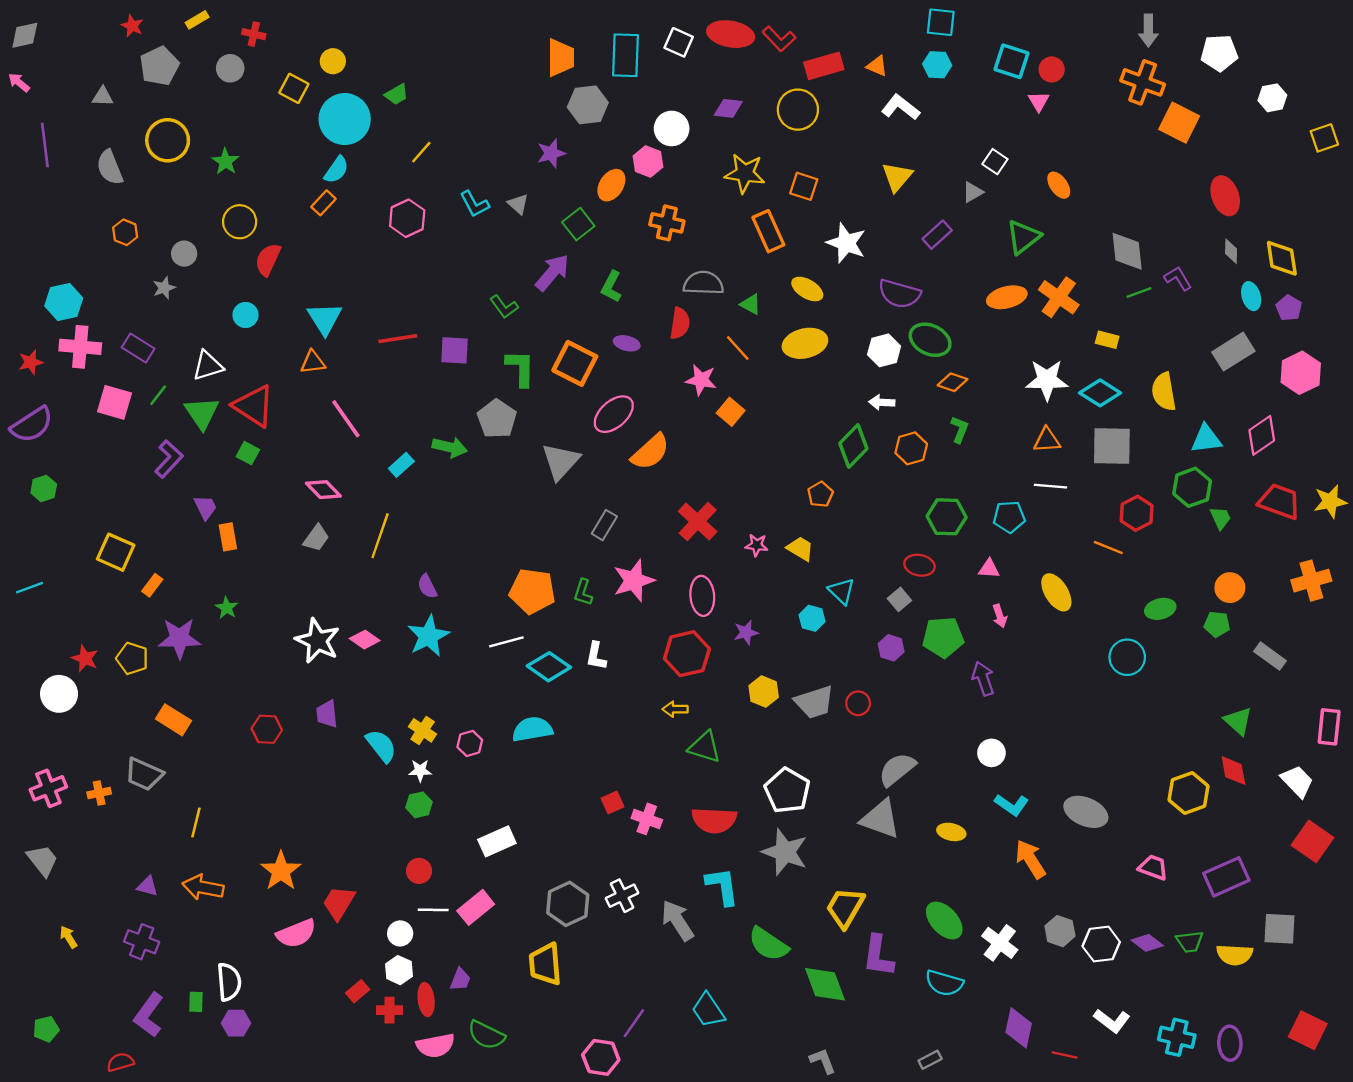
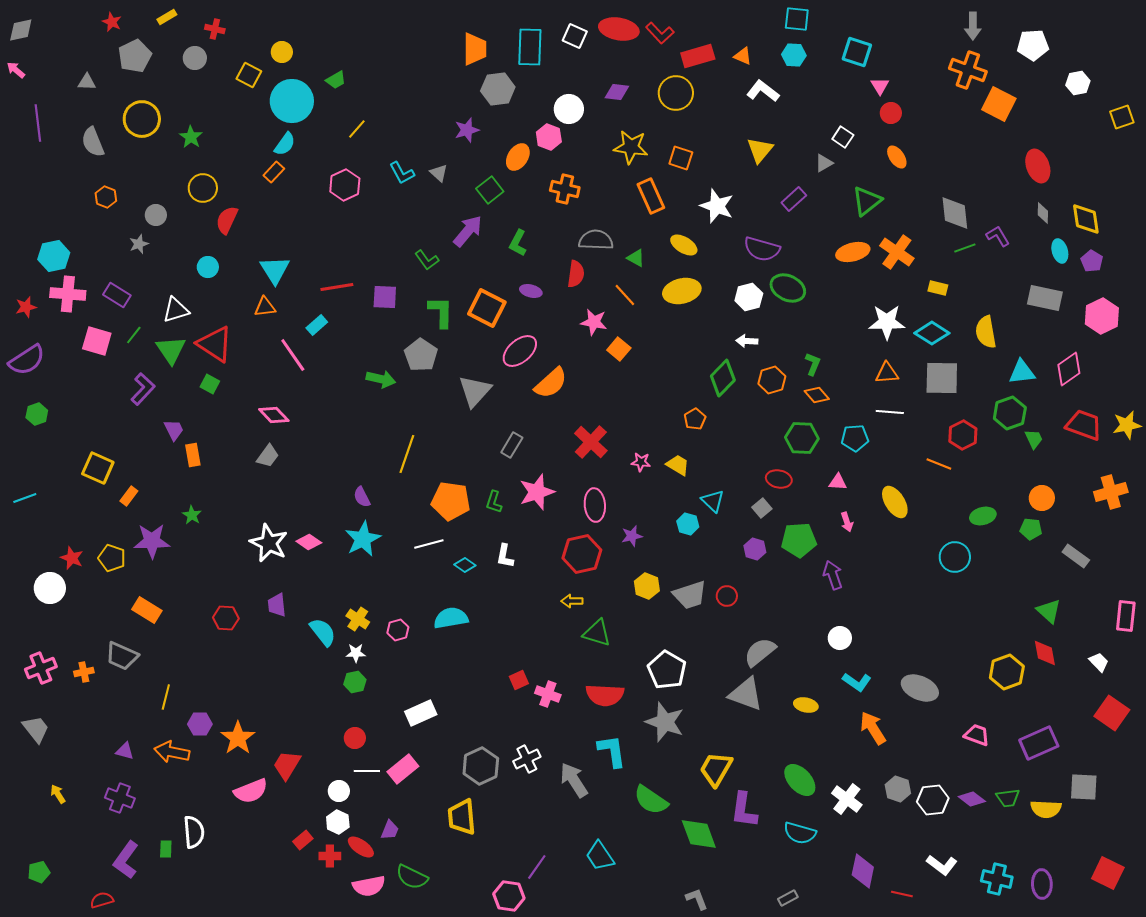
red circle: (1052, 69) -> (891, 113), moved
gray rectangle: (1233, 352) -> (1045, 298), turned 44
orange diamond: (953, 382) -> (817, 395), moved, turned 30
cyan rectangle: (401, 465) -> (317, 325), moved
yellow line: (380, 536) -> (407, 454), moved
cyan diamond: (549, 667) -> (465, 565), size x0.6
white trapezoid: (1297, 781) -> (1099, 662), size x0.7
red ellipse: (426, 1000) -> (361, 847), turned -48
purple hexagon: (236, 1023) -> (200, 724), moved

